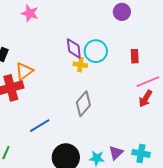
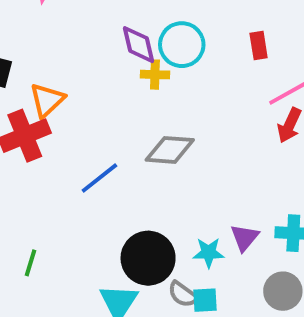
gray diamond: (83, 104) -> (170, 150), turned 60
blue line: (40, 126) -> (99, 178), moved

